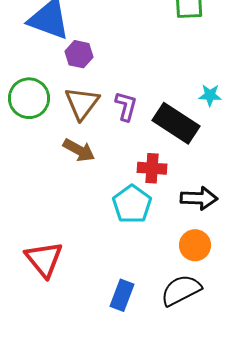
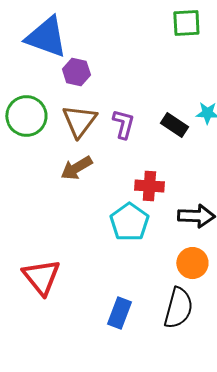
black rectangle: (176, 123) -> (174, 125), moved, size x0.6
brown arrow: (79, 150) -> (76, 168), turned 120
black semicircle: (181, 290) -> (178, 308), turned 132

